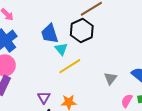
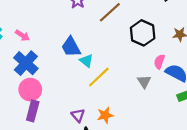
black hexagon: (82, 31) -> (143, 33), moved
pink semicircle: (127, 101) -> (159, 62), moved

